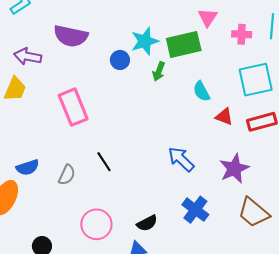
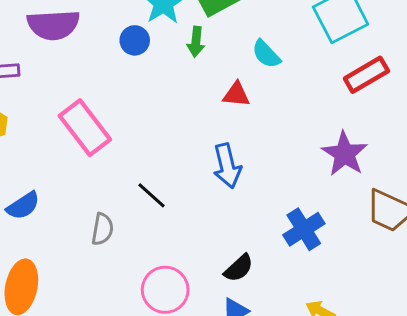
red triangle: (224, 117) -> (236, 95), moved
blue arrow: (181, 159) -> (227, 166), moved, turned -132
blue semicircle: (28, 167) -> (23, 206), moved
blue cross: (195, 210) -> (304, 229), turned 36

